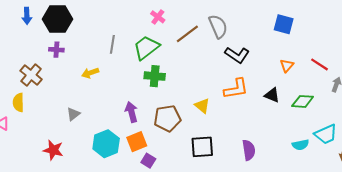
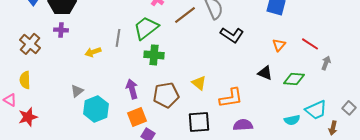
gray line: (112, 44) -> (118, 38), moved
brown cross: (31, 75) -> (30, 44), moved
orange L-shape: (236, 89) -> (231, 98), moved
cyan hexagon: (106, 144) -> (96, 109), moved
red star: (53, 150) -> (28, 117), moved, turned -30
purple semicircle: (249, 150) -> (243, 125), turned -84

